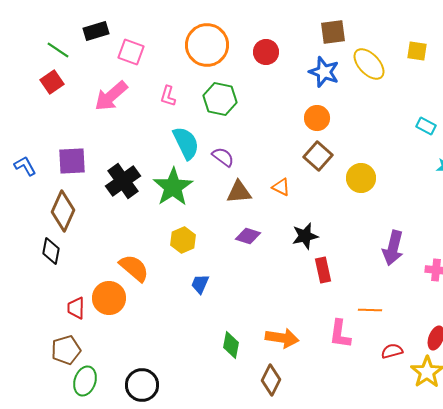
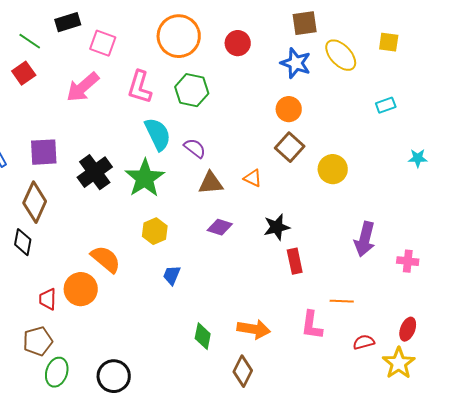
pink L-shape: (168, 96) -> (140, 87), size x1.6
cyan rectangle: (426, 126) -> (386, 105), moved, turned -48

